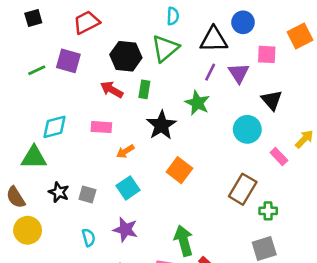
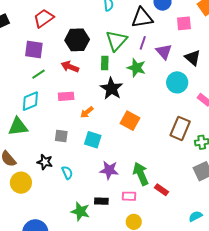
green triangle: (165, 48) -> (116, 41), moved
green line: (37, 70) -> (39, 74), moved
purple triangle: (239, 73) -> (164, 52), moved
green rectangle: (144, 89) -> (105, 63), moved
cyan square: (128, 188) -> (93, 140), turned -30
black star: (59, 192) -> (45, 162), moved
gray square: (87, 194) -> (61, 136), moved
purple star: (125, 230) -> (109, 170), moved
cyan semicircle: (89, 237) -> (67, 173), moved

